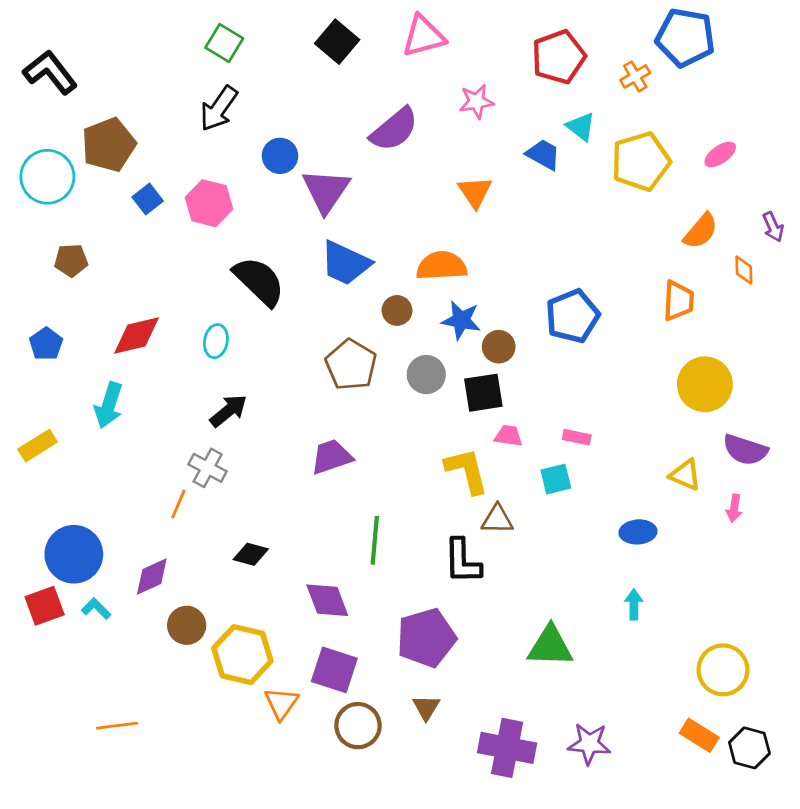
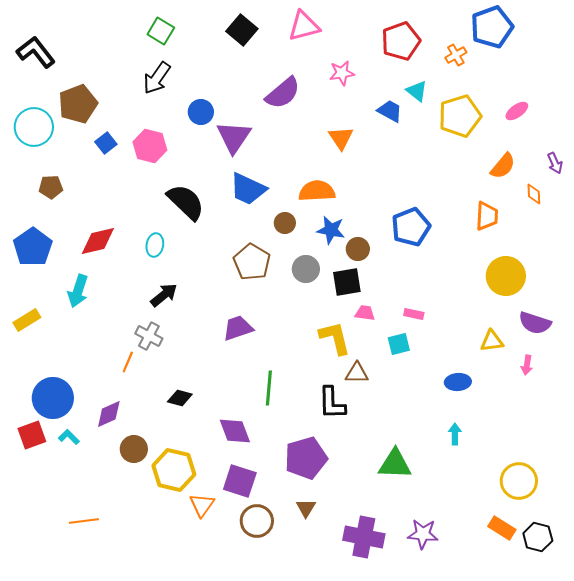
blue pentagon: (685, 37) -> (492, 27), turned -30
blue pentagon: (46, 344) -> (33, 247), size x1.6
yellow triangle: (685, 475) -> (492, 341), turned -30

